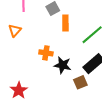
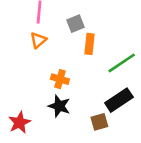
orange triangle: (15, 30) -> (38, 40), moved
black star: (63, 65) -> (59, 106), moved

